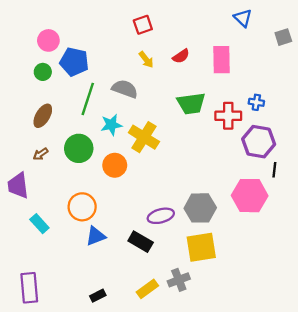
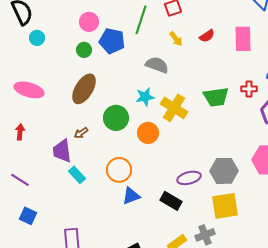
green line: (88, 99) -> (141, 20), moved
green trapezoid: (191, 103) -> (216, 97), moved
brown ellipse: (43, 116) -> (84, 89), size x1.4
red cross: (228, 116) -> (249, 89), size x0.7
brown arrow: (41, 154) -> (81, 133), moved
cyan rectangle: (39, 224) -> (77, 175), moved

